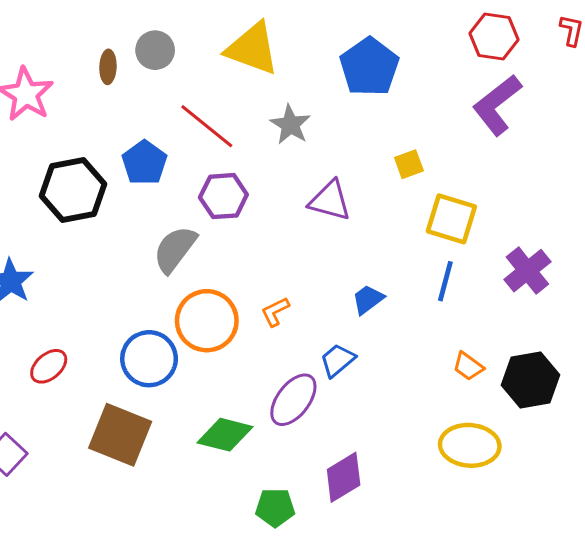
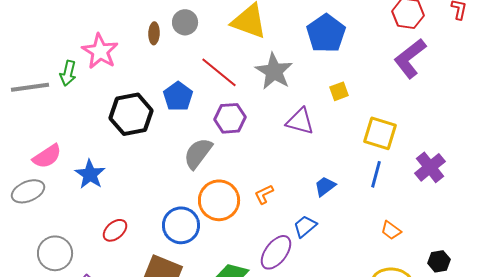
gray star: (290, 125) -> (274, 71), size x1.4
yellow square: (409, 164) -> (339, 91), moved
black hexagon: (531, 380) -> (439, 261), moved, size x0.6

